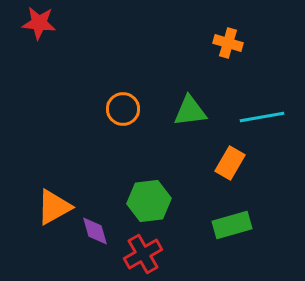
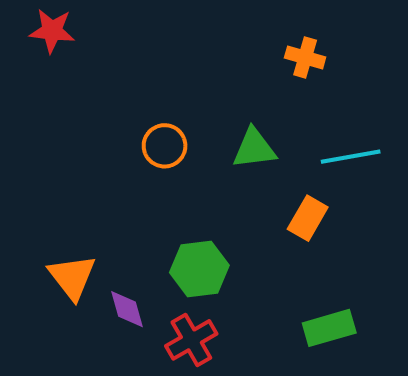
orange triangle: (54, 207) -> (72, 277), turned -39
green rectangle: (232, 225) -> (329, 328), moved

